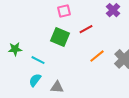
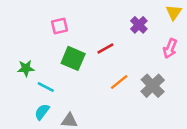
pink square: (64, 11) -> (59, 26), moved
green star: (15, 49) -> (26, 68), moved

